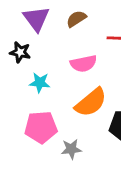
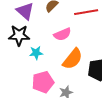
black star: (20, 52) -> (19, 35), size x1.5

